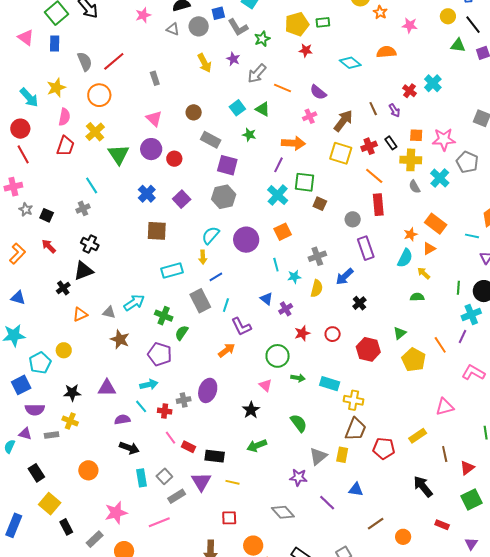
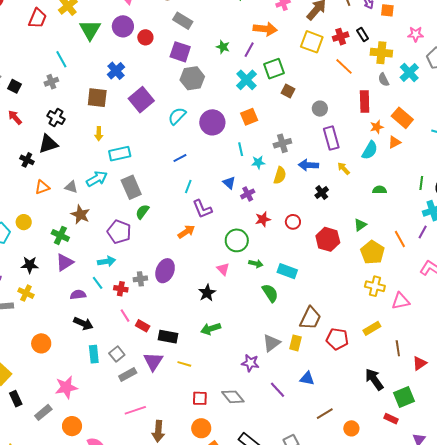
green star: (249, 135) -> (223, 47), moved
orange square: (416, 135) -> (387, 10), moved
pink star: (444, 139) -> (416, 34), size x0.7
purple square: (227, 165) -> (180, 52), moved
green square: (304, 182) -> (274, 69), turned -30
purple square: (182, 199) -> (141, 100), moved, size x1.4
red rectangle: (378, 205) -> (365, 101), moved
brown square: (157, 231) -> (97, 98), moved
yellow arrow: (203, 257) -> (99, 134), moved
cyan rectangle: (172, 271) -> (120, 154), moved
yellow arrow: (424, 273) -> (344, 169), moved
blue arrow: (345, 277) -> (308, 165), turned 42
black cross: (63, 288) -> (27, 160), turned -32
gray rectangle: (200, 301) -> (131, 187), moved
green cross: (164, 316) -> (60, 235), moved
purple triangle: (107, 388) -> (65, 262), turned -36
yellow cross: (354, 400) -> (375, 286), moved
green semicircle: (299, 423) -> (270, 293), moved
green square: (472, 499) -> (404, 397), moved
red square: (229, 518) -> (200, 398), moved
pink line: (159, 522) -> (135, 410), moved

